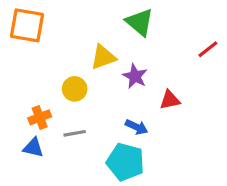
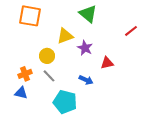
orange square: (27, 25) -> (30, 16), moved
gray line: (75, 133) -> (49, 76), moved, turned 56
cyan pentagon: (125, 162) -> (65, 102), moved

